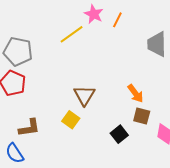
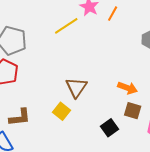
orange arrow: (135, 93) -> (127, 88), turned -36

